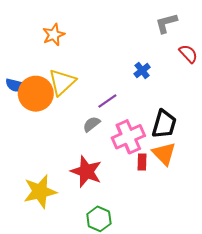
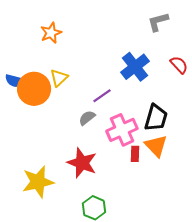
red semicircle: (188, 54) -> (179, 65), moved
blue cross: (142, 70) -> (135, 67), size x1.8
yellow triangle: (62, 82) -> (59, 78), size x0.7

